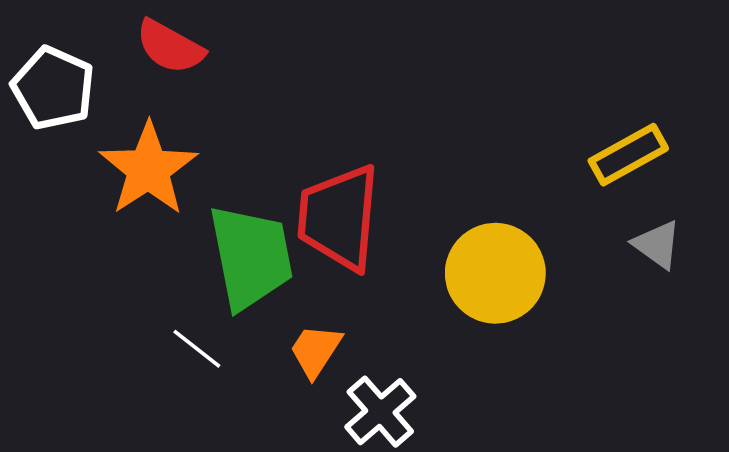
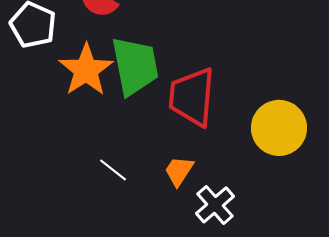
green trapezoid: (251, 257) -> (135, 66), moved

